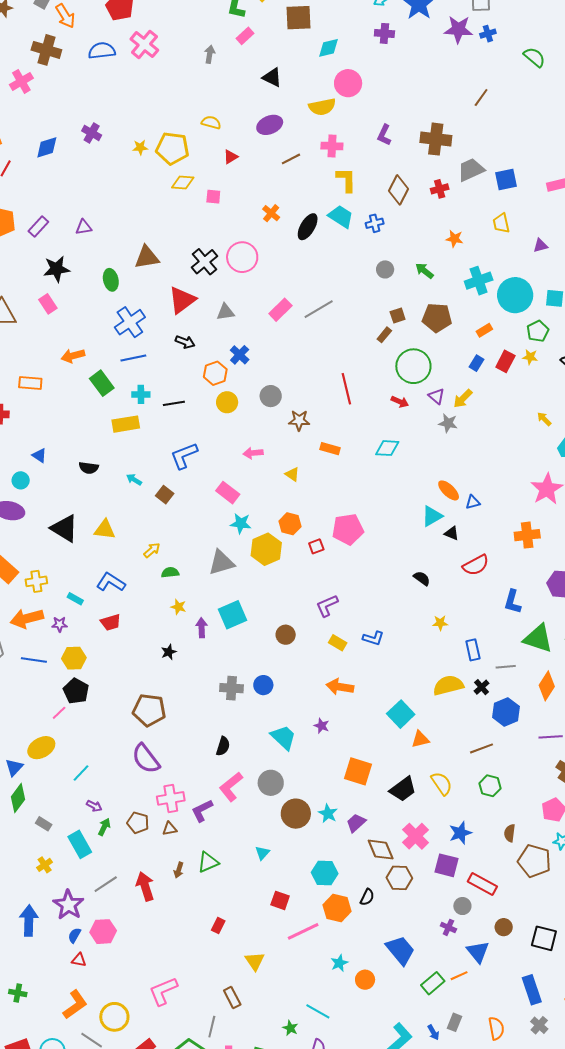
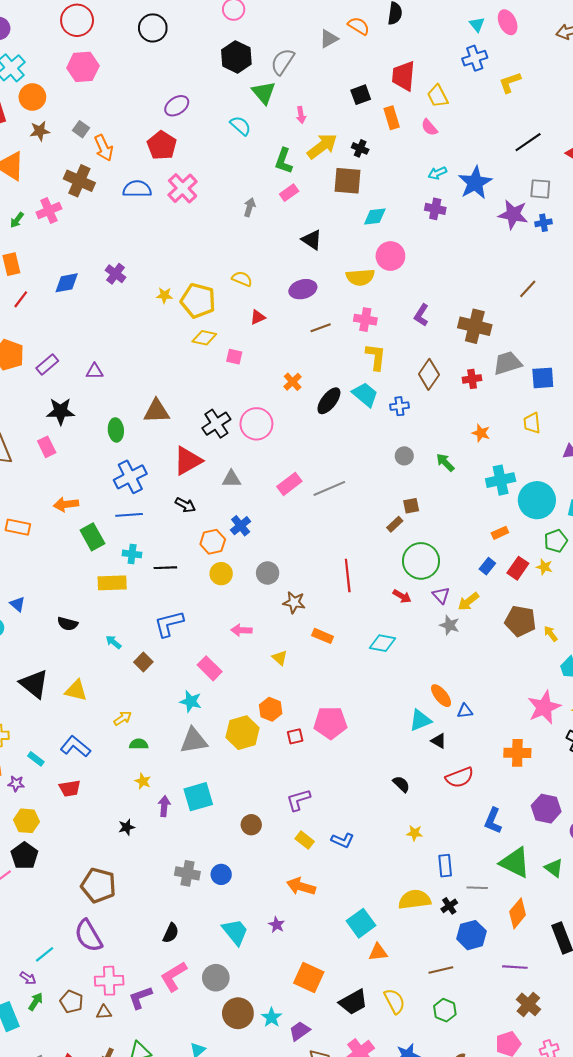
brown pentagon: (437, 318) -> (520, 621), moved
cyan star: (241, 523) -> (191, 701), moved
cyan line: (81, 773) -> (45, 954), moved

